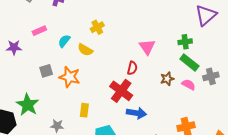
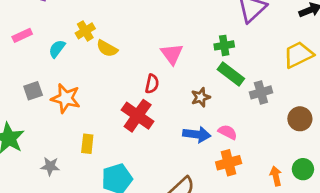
yellow cross: (97, 27) -> (85, 31), moved
yellow semicircle: (85, 50) -> (107, 48), moved
pink semicircle: (189, 85) -> (228, 132), moved
blue arrow: (136, 113) -> (197, 134), moved

